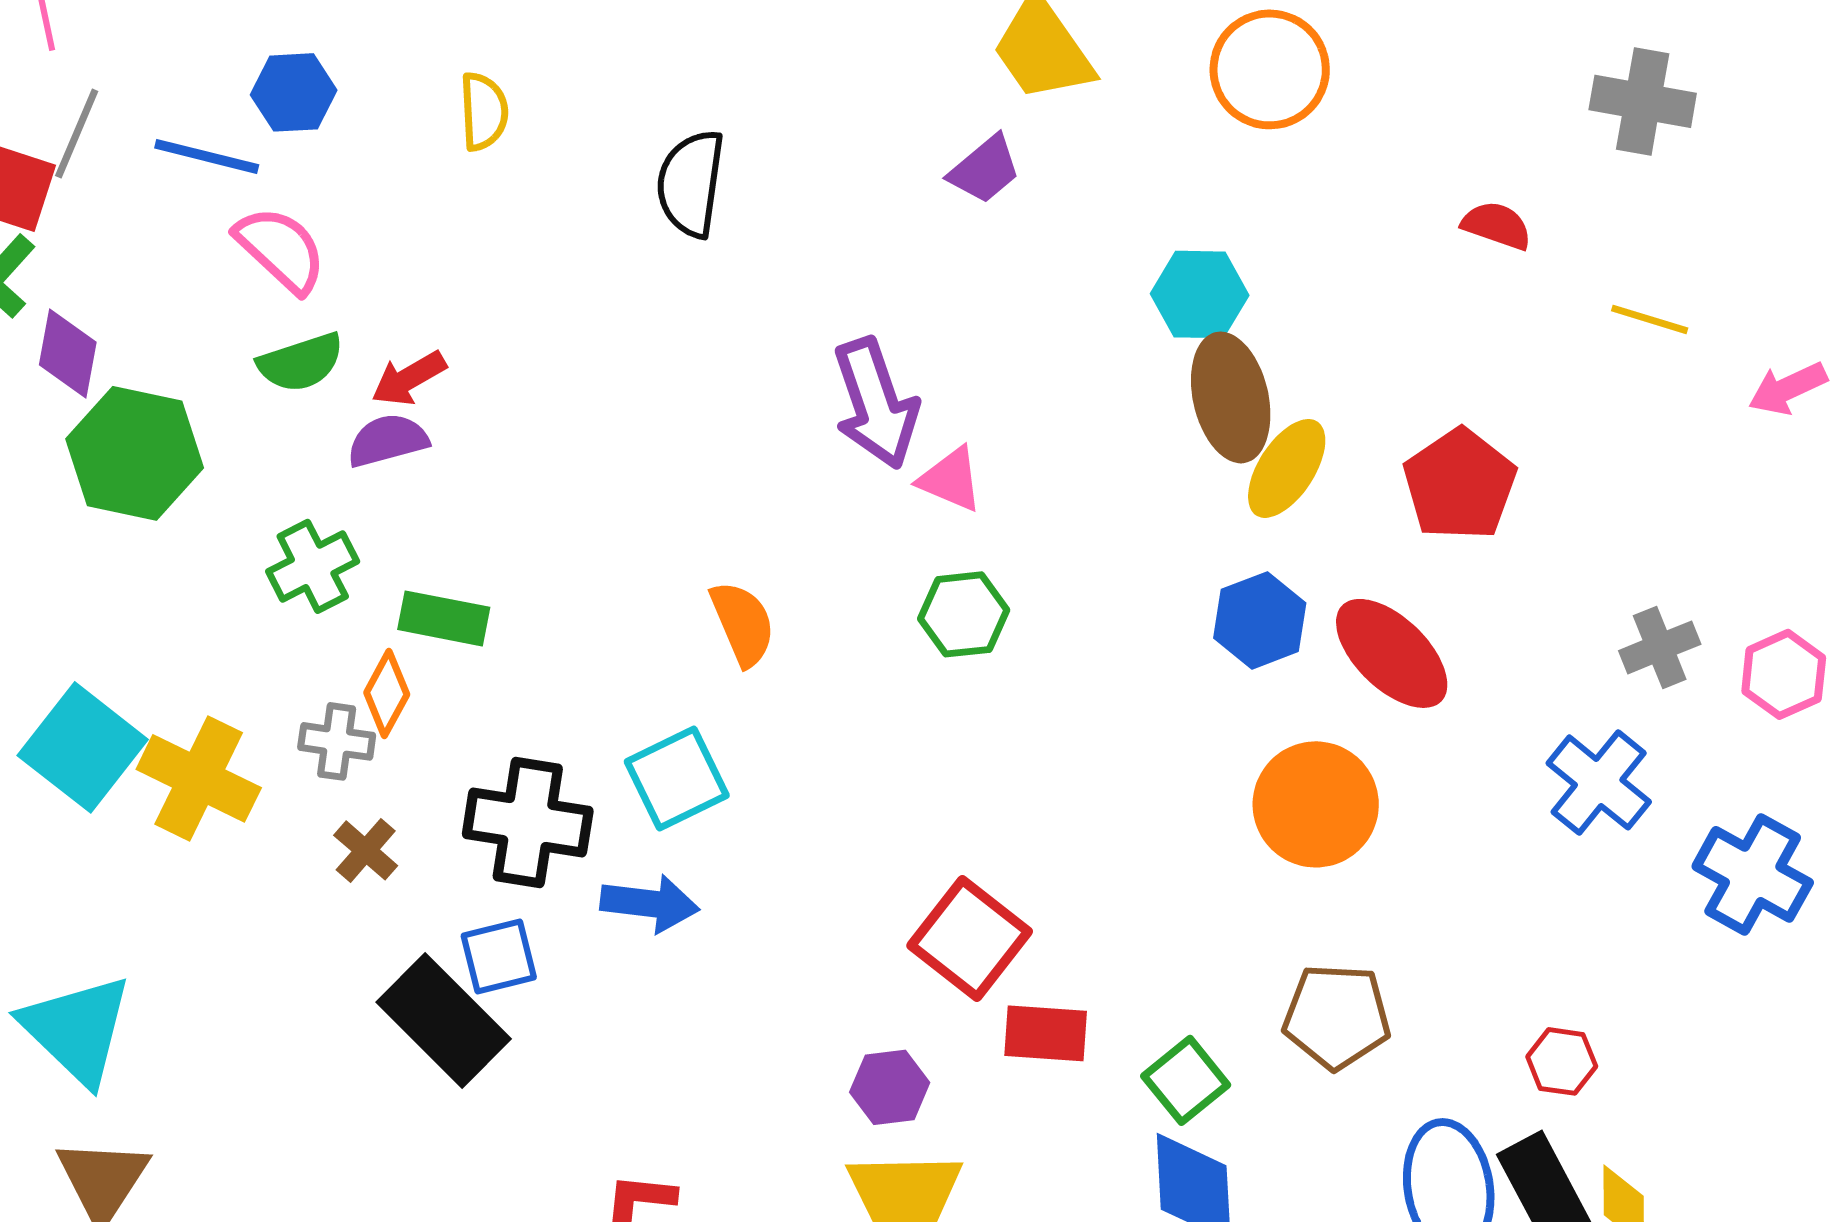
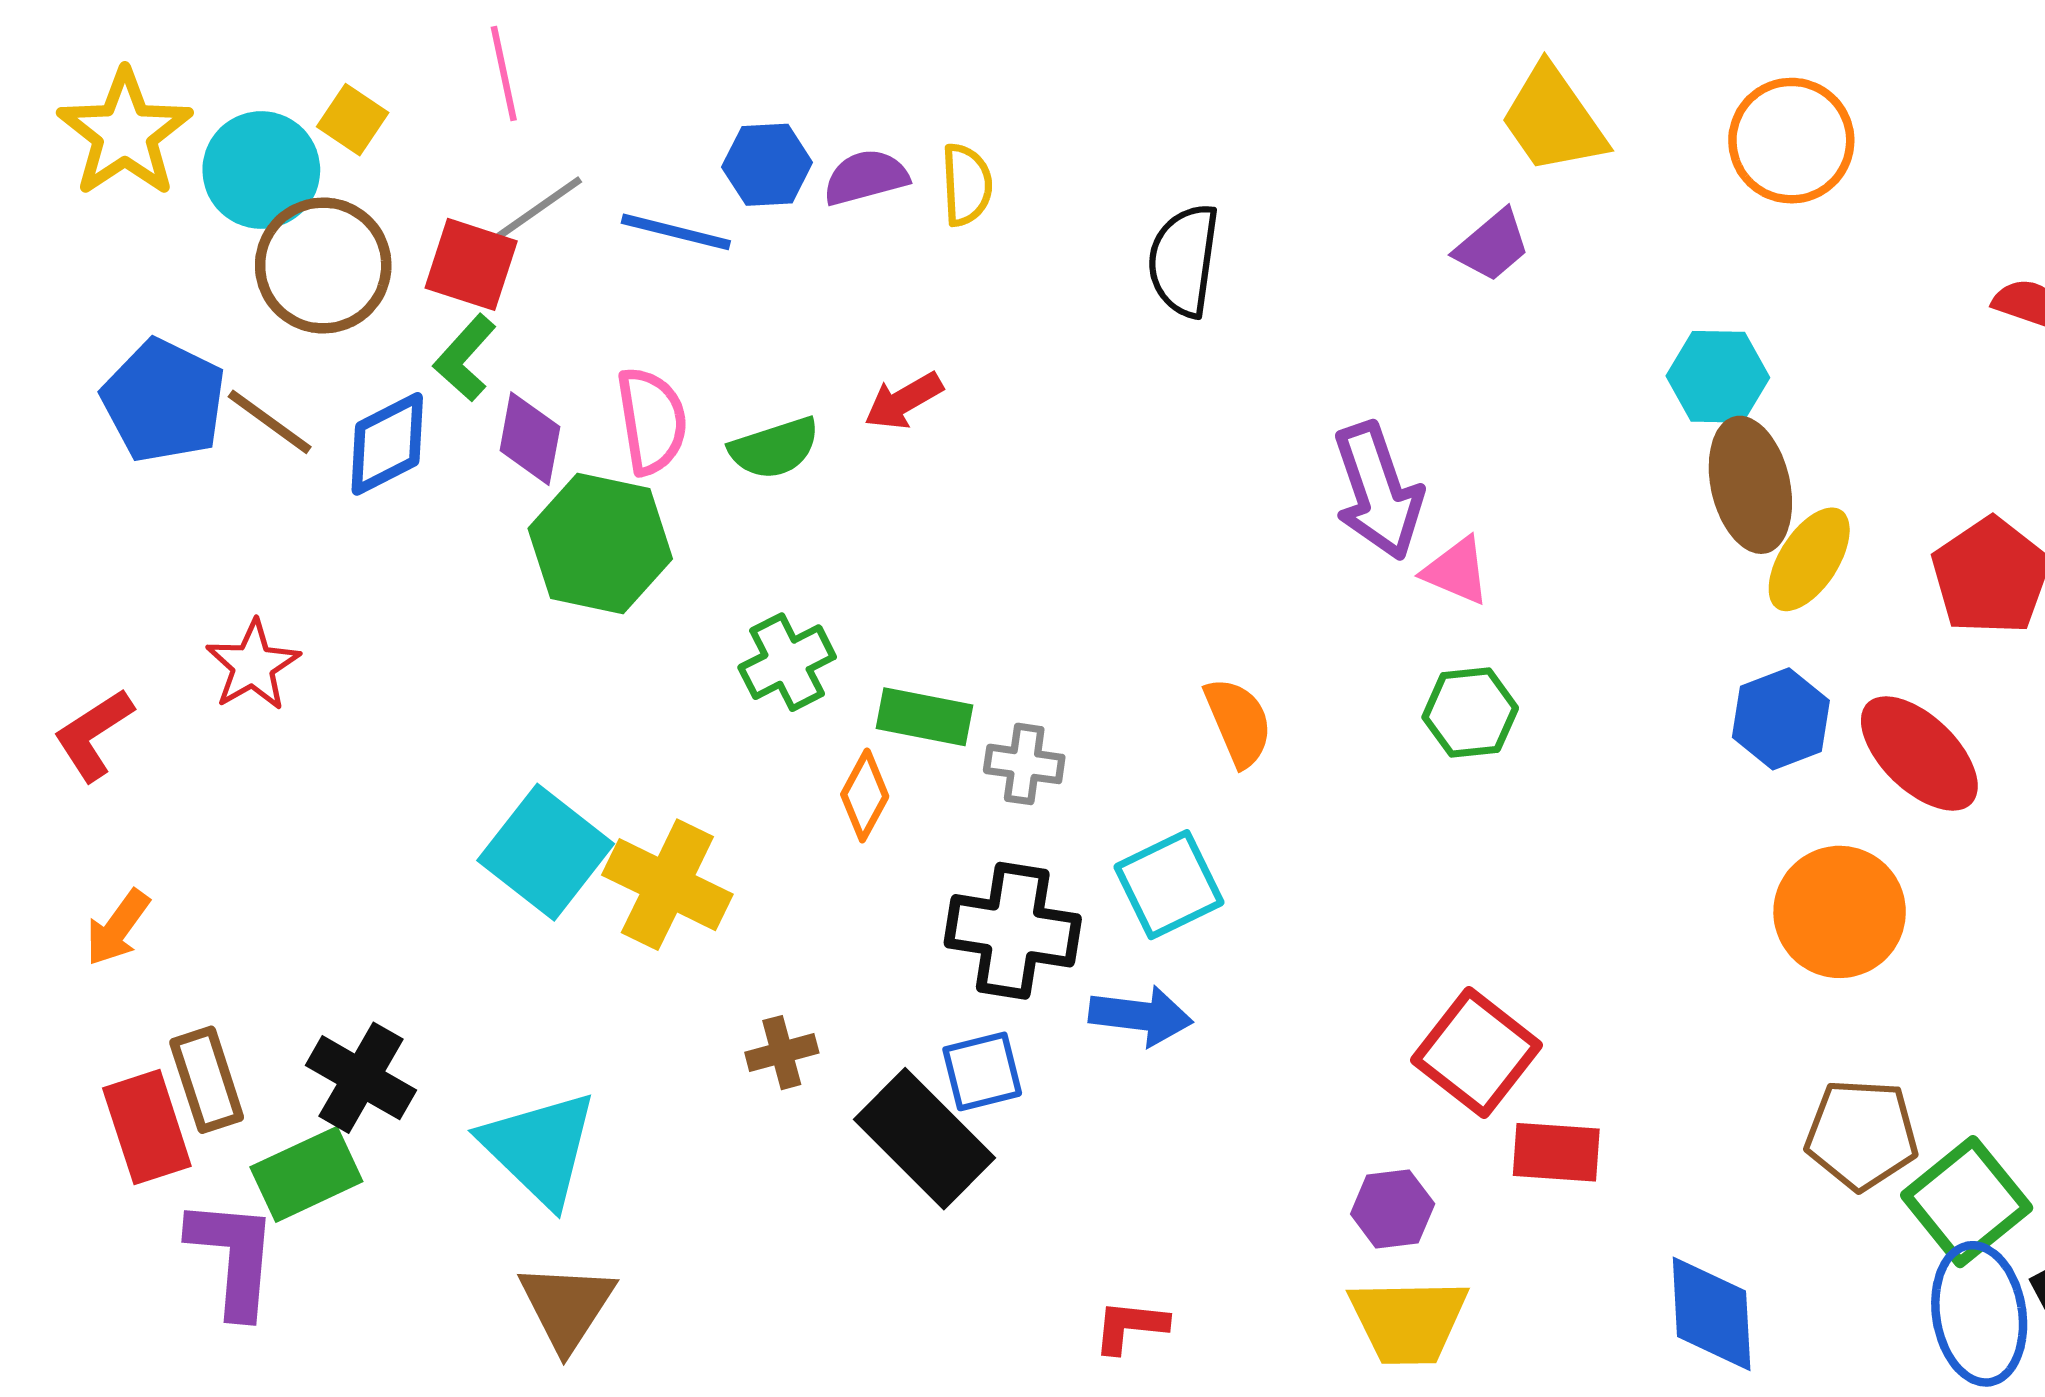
gray line: (77, 133) -> (539, 208), turned 32
pink semicircle: (281, 249) -> (652, 421), moved, turned 38
red arrow: (409, 378) -> (904, 401), moved
purple semicircle: (388, 440) -> (866, 177), moved
gray cross: (337, 741) -> (1024, 764), moved
brown cross: (366, 850) -> (782, 1053), moved, turned 34
green square: (1186, 1080) -> (1967, 1202), moved, size x1.4

